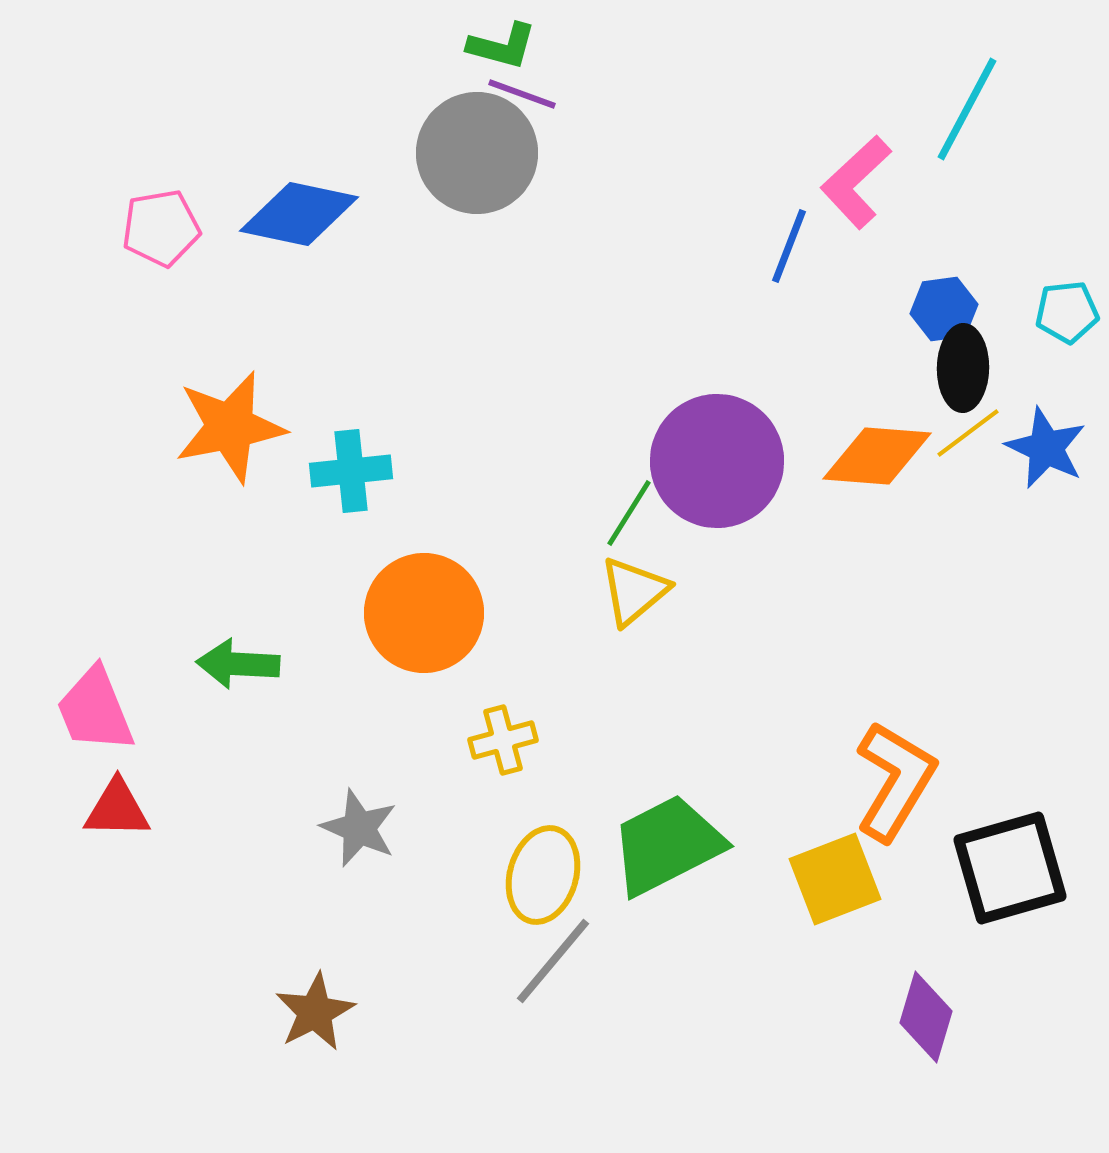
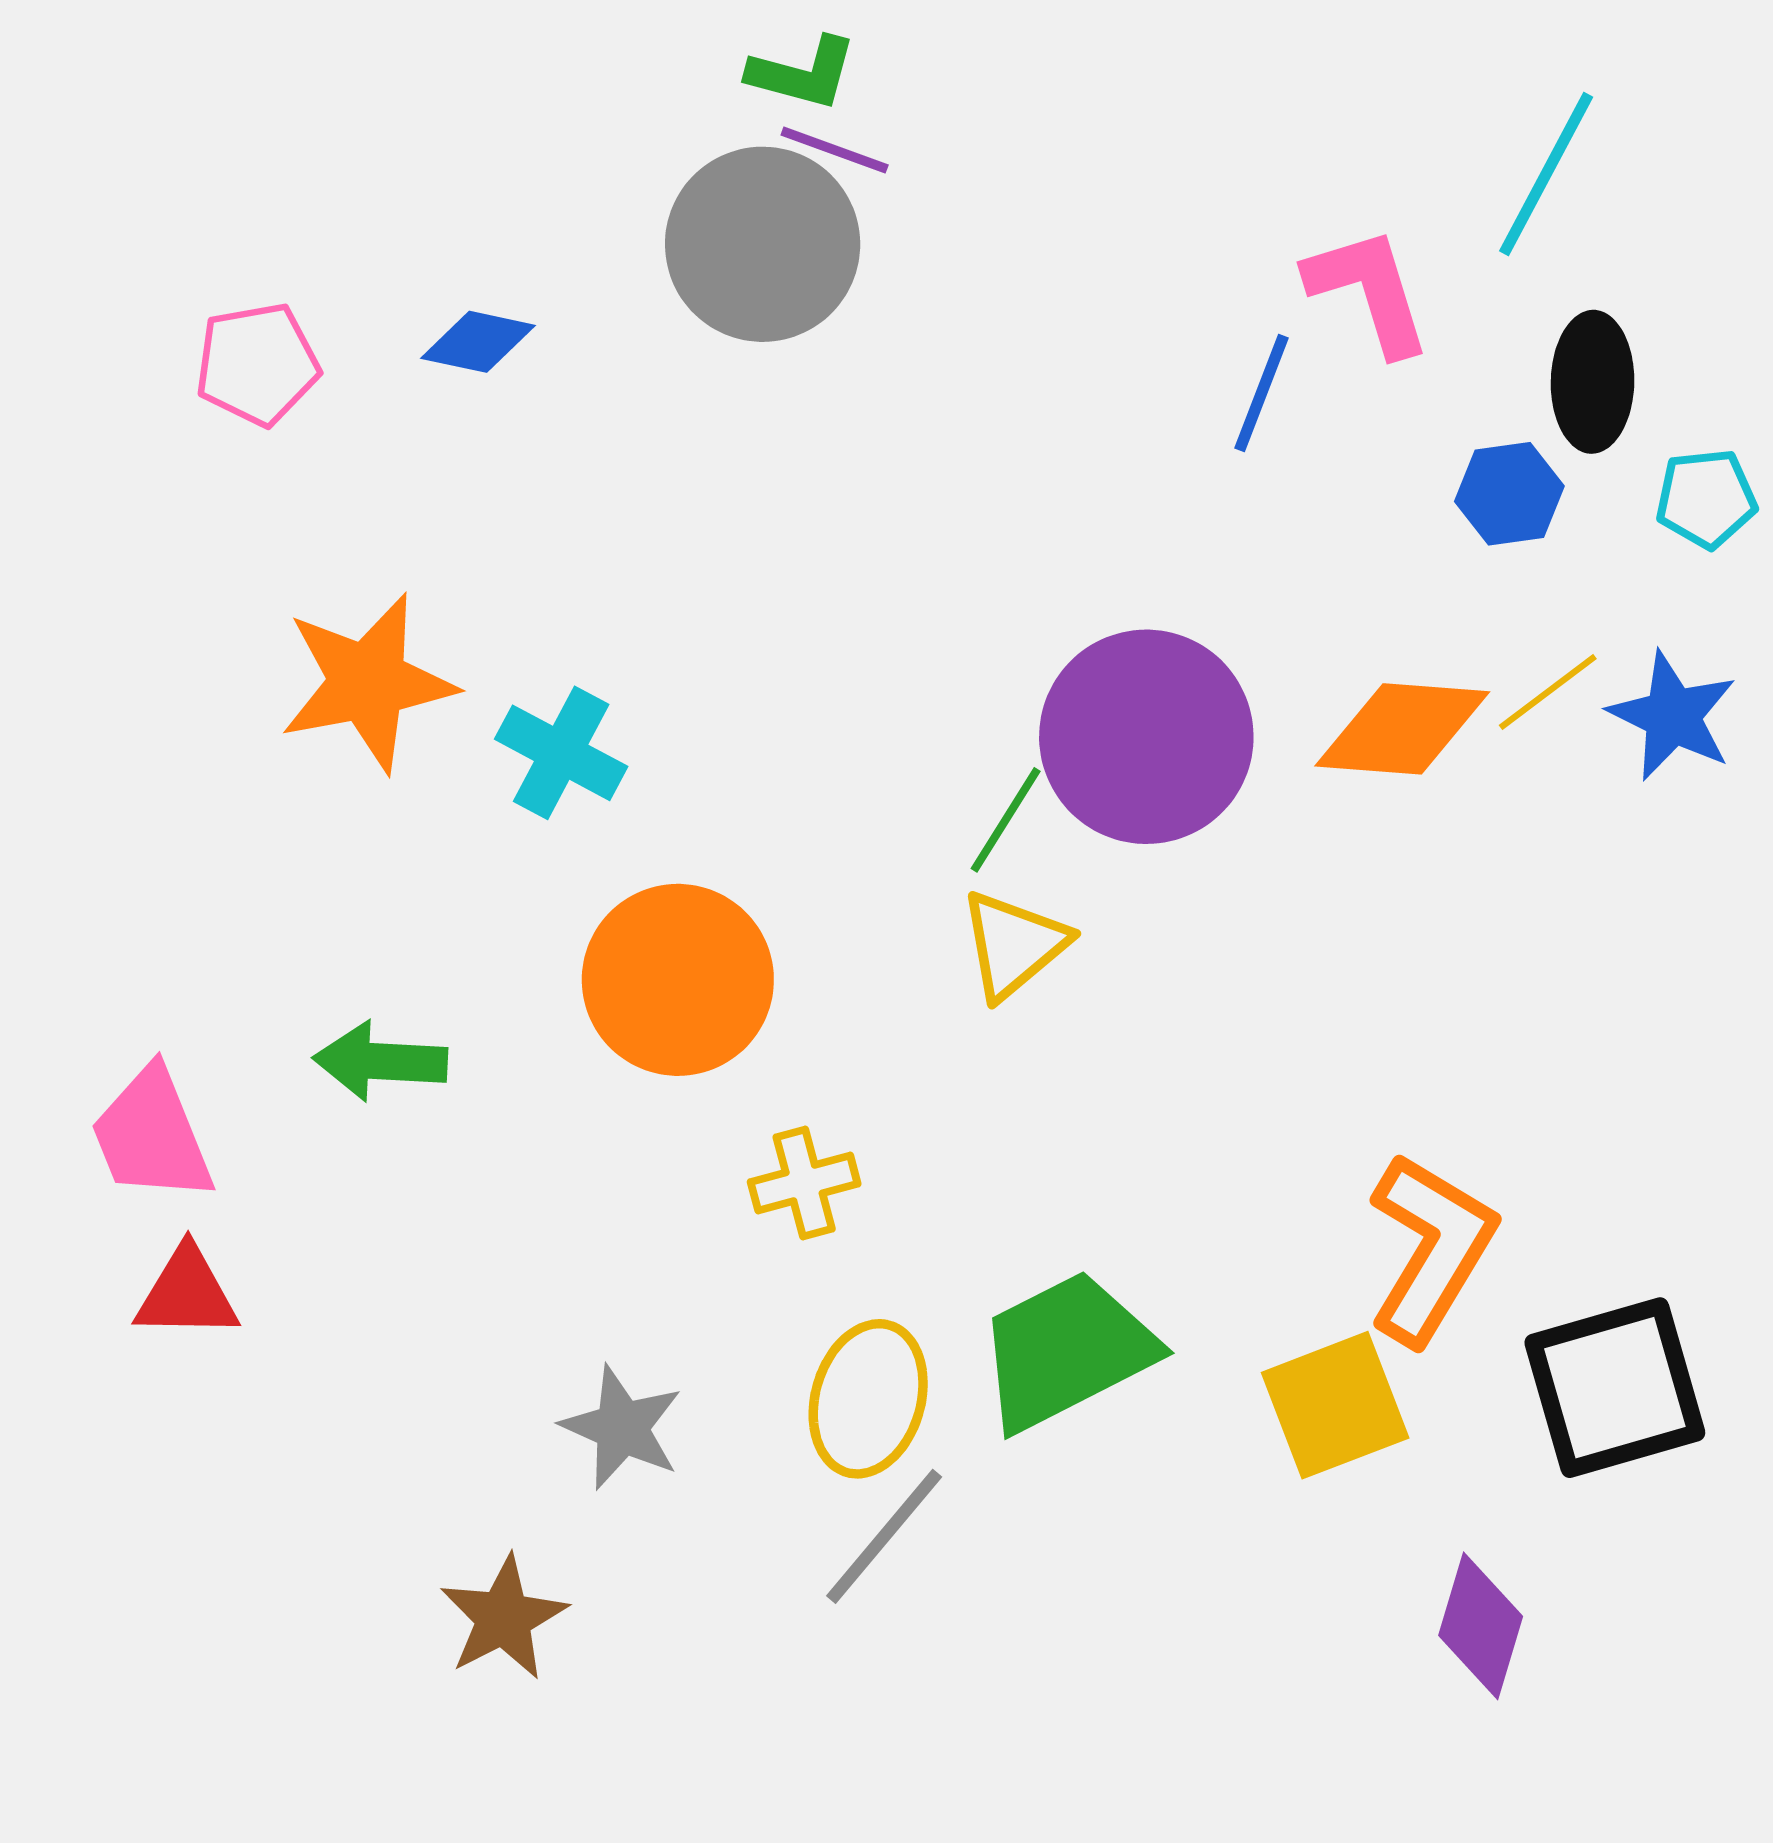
pink L-shape: (856, 182) -> (1369, 291), turned 116
blue diamond: (299, 214) -> (478, 342), size x0.6
black ellipse: (963, 368) -> (1593, 382), moved
cyan cross: (351, 471) -> (561, 753), turned 34
gray star: (359, 828) -> (622, 1428), moved

